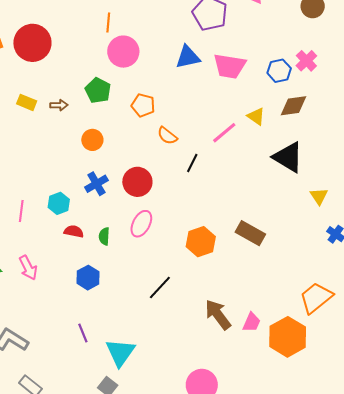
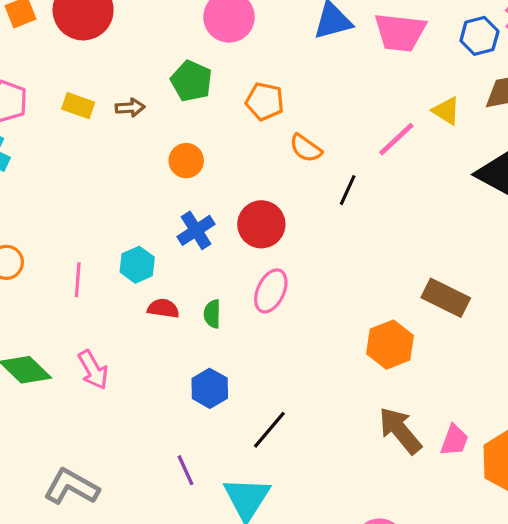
orange hexagon: (201, 242) -> (390, 345), moved
blue hexagon: (88, 278) -> (210, 388), moved
black line: (160, 288) -> (269, 430), moved

